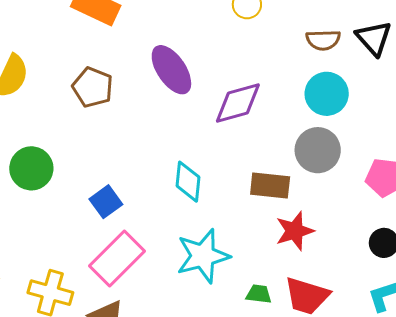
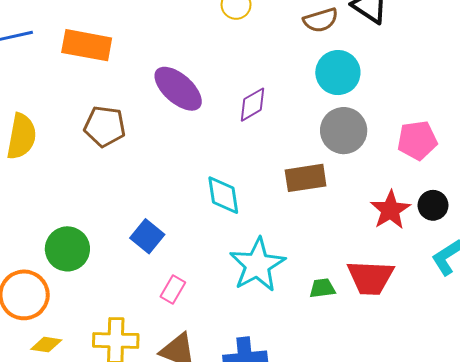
purple diamond: (238, 103) -> (252, 105), size x0.7
green circle: (31, 168) -> (67, 249), moved
red star: (295, 231) -> (390, 210), moved
pink rectangle: (117, 258) -> (173, 290), size x0.5

